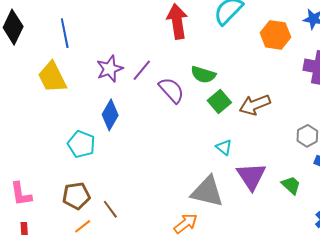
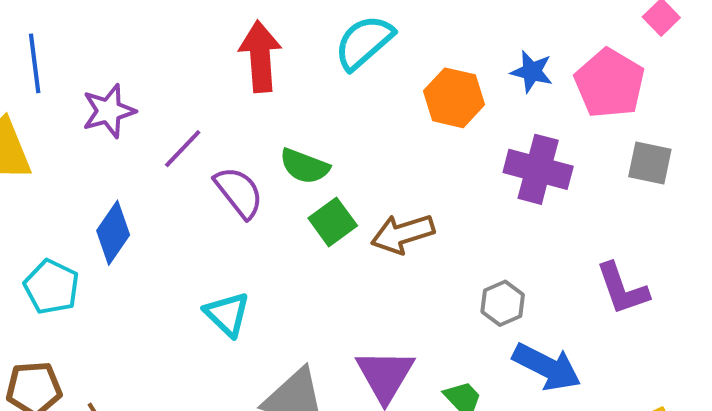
purple star: (110, 69) -> (109, 111), moved
cyan triangle: (224, 147) -> (227, 314), moved, size x1.4

